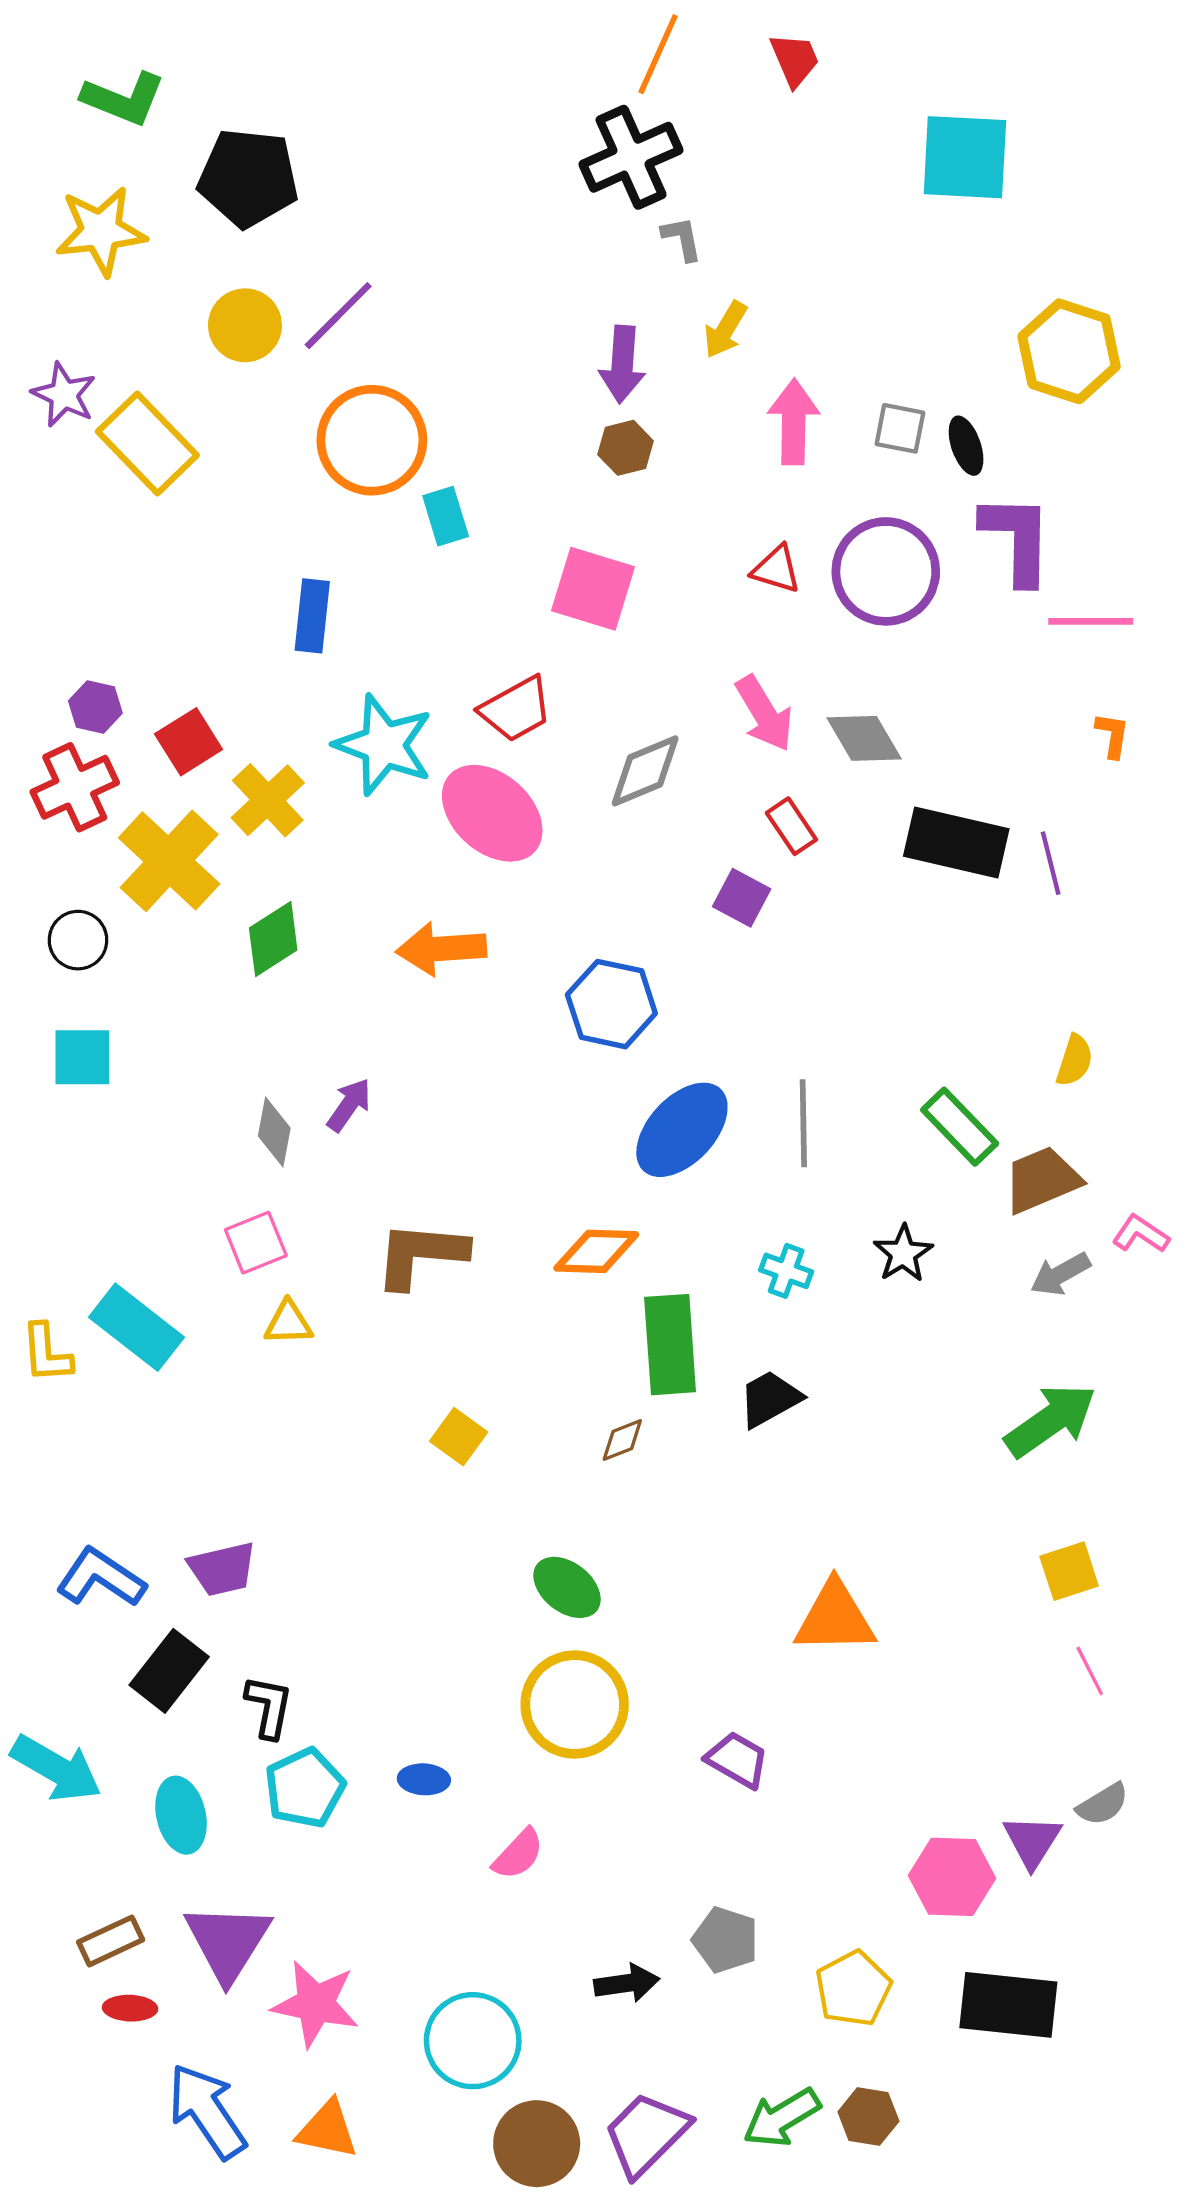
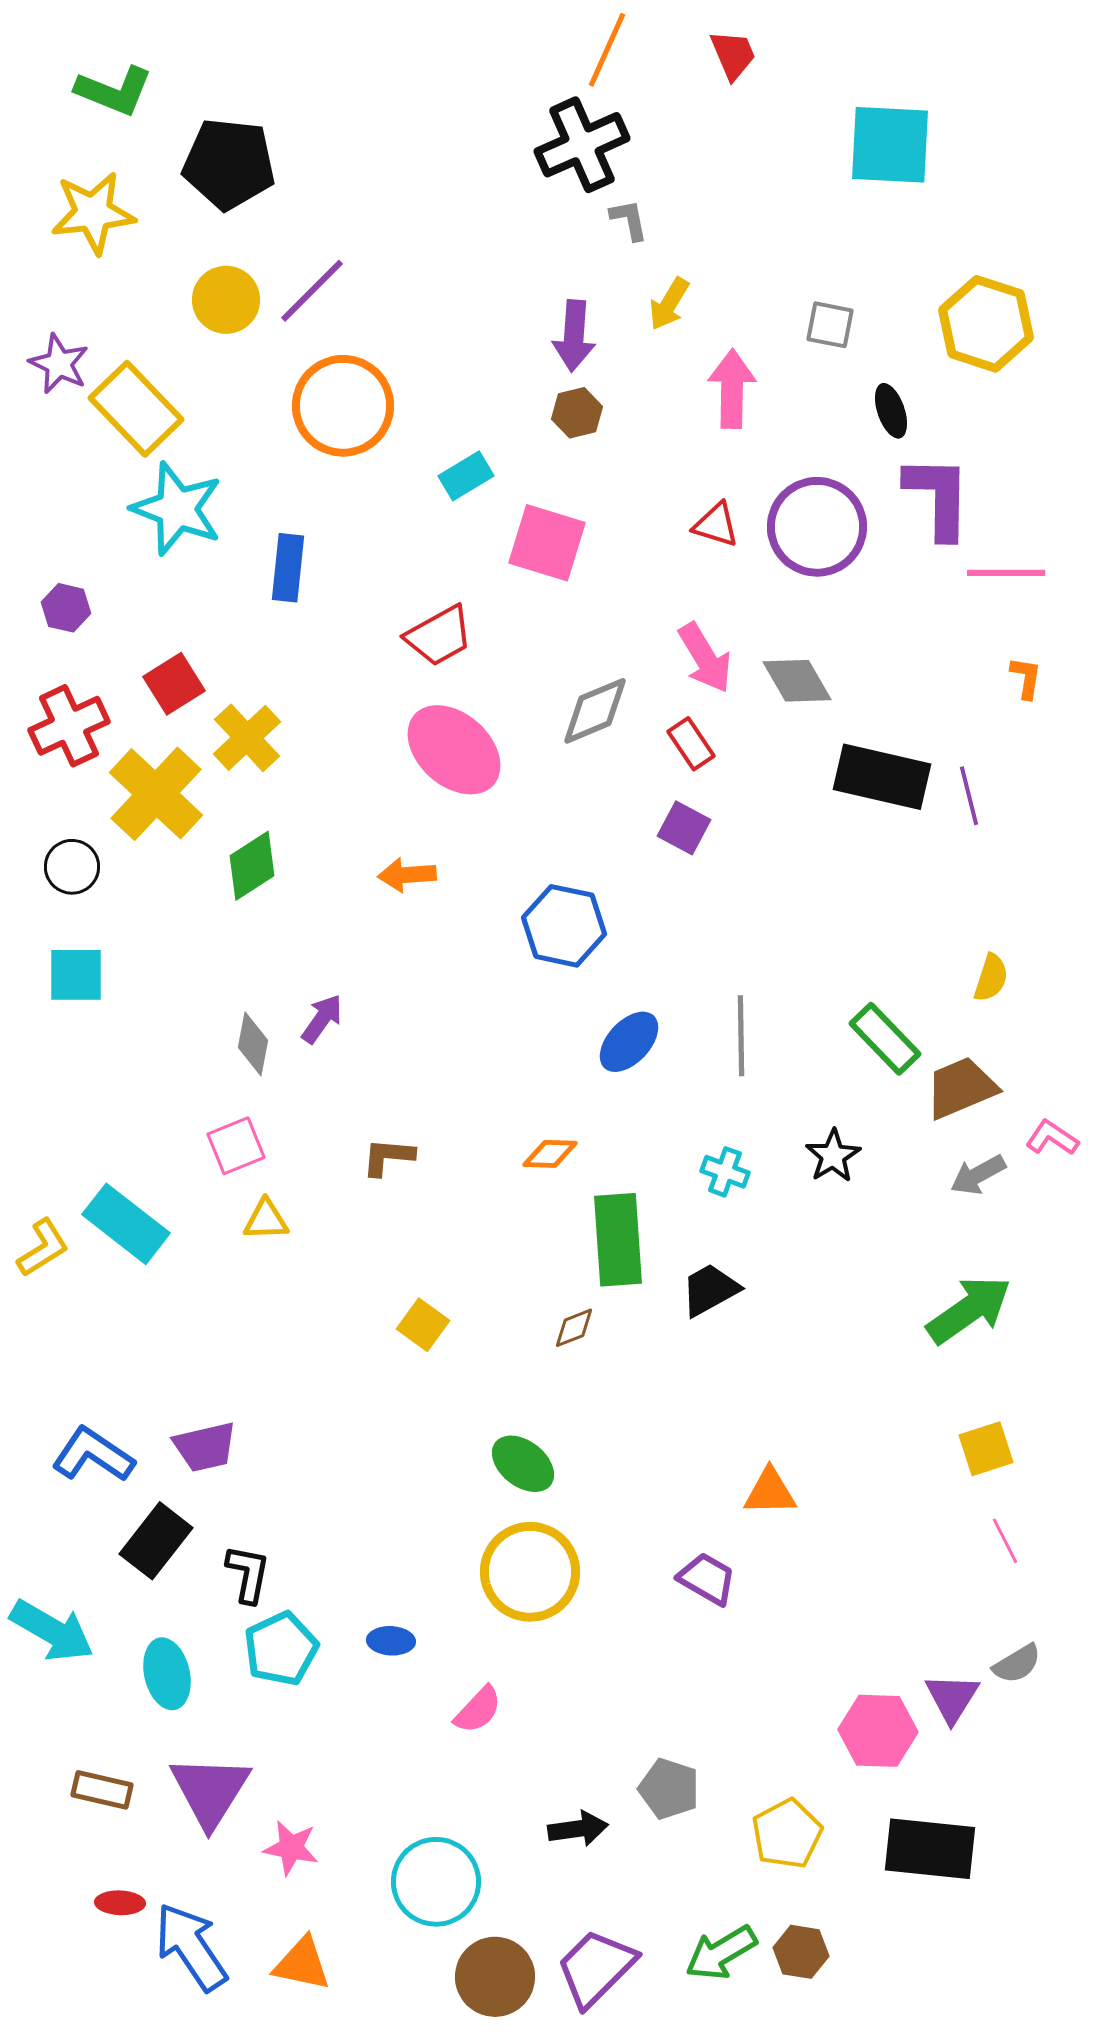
gray square: (900, 428) -> (830, 325), moved
cyan rectangle: (446, 516) -> (466, 476), moved, turned 76
purple hexagon: (95, 707) -> (66, 608), moved
red trapezoid: (516, 709) -> (439, 636), moved
cyan star: (384, 745) -> (177, 509), moved
red rectangle: (791, 826) -> (691, 744), moved
orange arrow: (441, 949) -> (407, 875), size x0.7
blue ellipse: (682, 1130) -> (629, 1042), size x0.7
orange diamond: (596, 1251) -> (550, 1154), size x0.7
brown L-shape: (421, 1255) -> (388, 1157), size x0.6
yellow L-shape: (47, 1353) -> (43, 1248), turned -118
orange triangle: (835, 1618) -> (770, 1492), size x0.7
purple trapezoid: (737, 1760) -> (707, 1579), moved
brown rectangle: (111, 1941) -> (102, 1790), turned 38
pink star: (315, 2004) -> (291, 1848), size x0.7
red ellipse: (130, 2008) -> (120, 1903), moved

